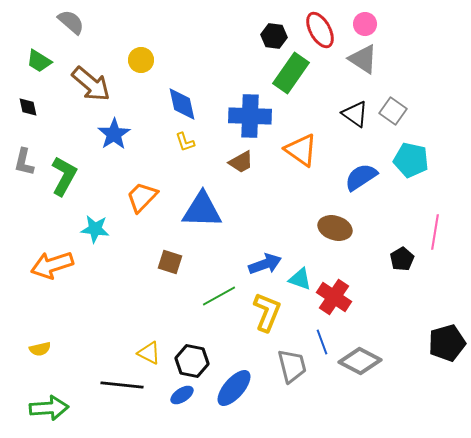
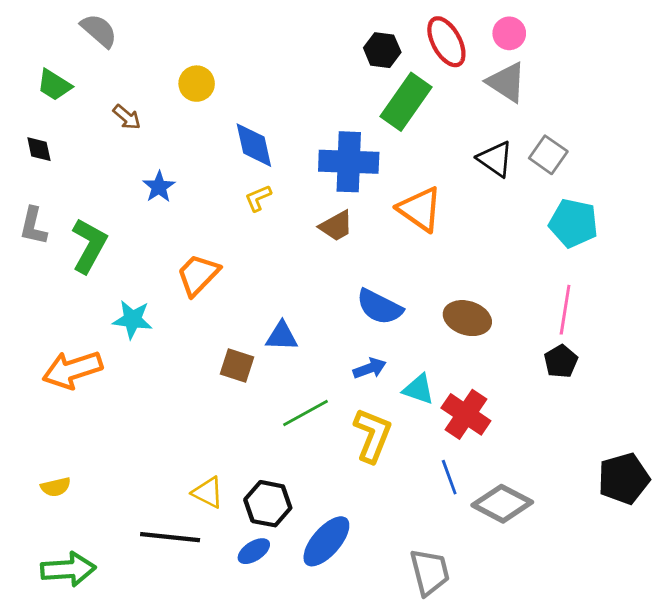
brown arrow: (91, 84) -> (127, 117), size x0.5
blue star: (114, 134) -> (159, 187), size x0.7
yellow L-shape: (185, 142) -> (258, 198), turned 85
blue semicircle: (361, 177) -> (379, 307), moved, turned -120
blue triangle: (202, 210) -> (282, 336), moved, size x0.6
pink line: (435, 232) -> (565, 310), moved
blue arrow: (265, 264) -> (370, 368), size x0.7
gray trapezoid: (292, 366) -> (430, 572), moved

